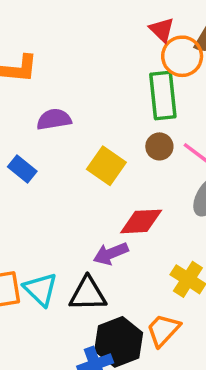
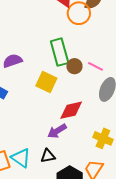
green rectangle: (163, 96) -> (60, 52), moved
black triangle: (88, 294) -> (48, 156), size x0.7

